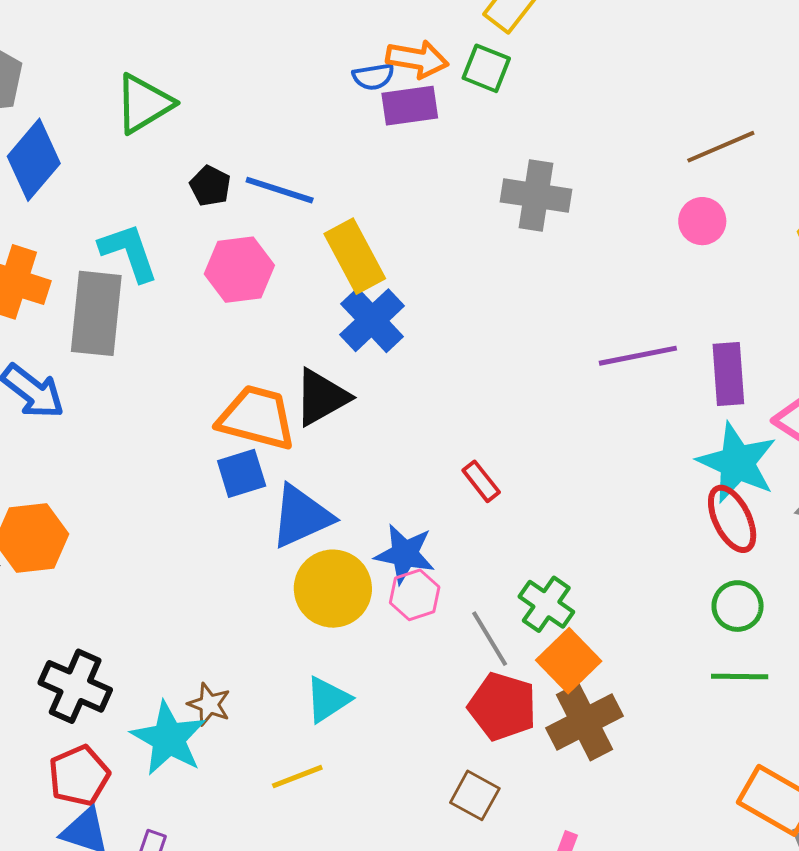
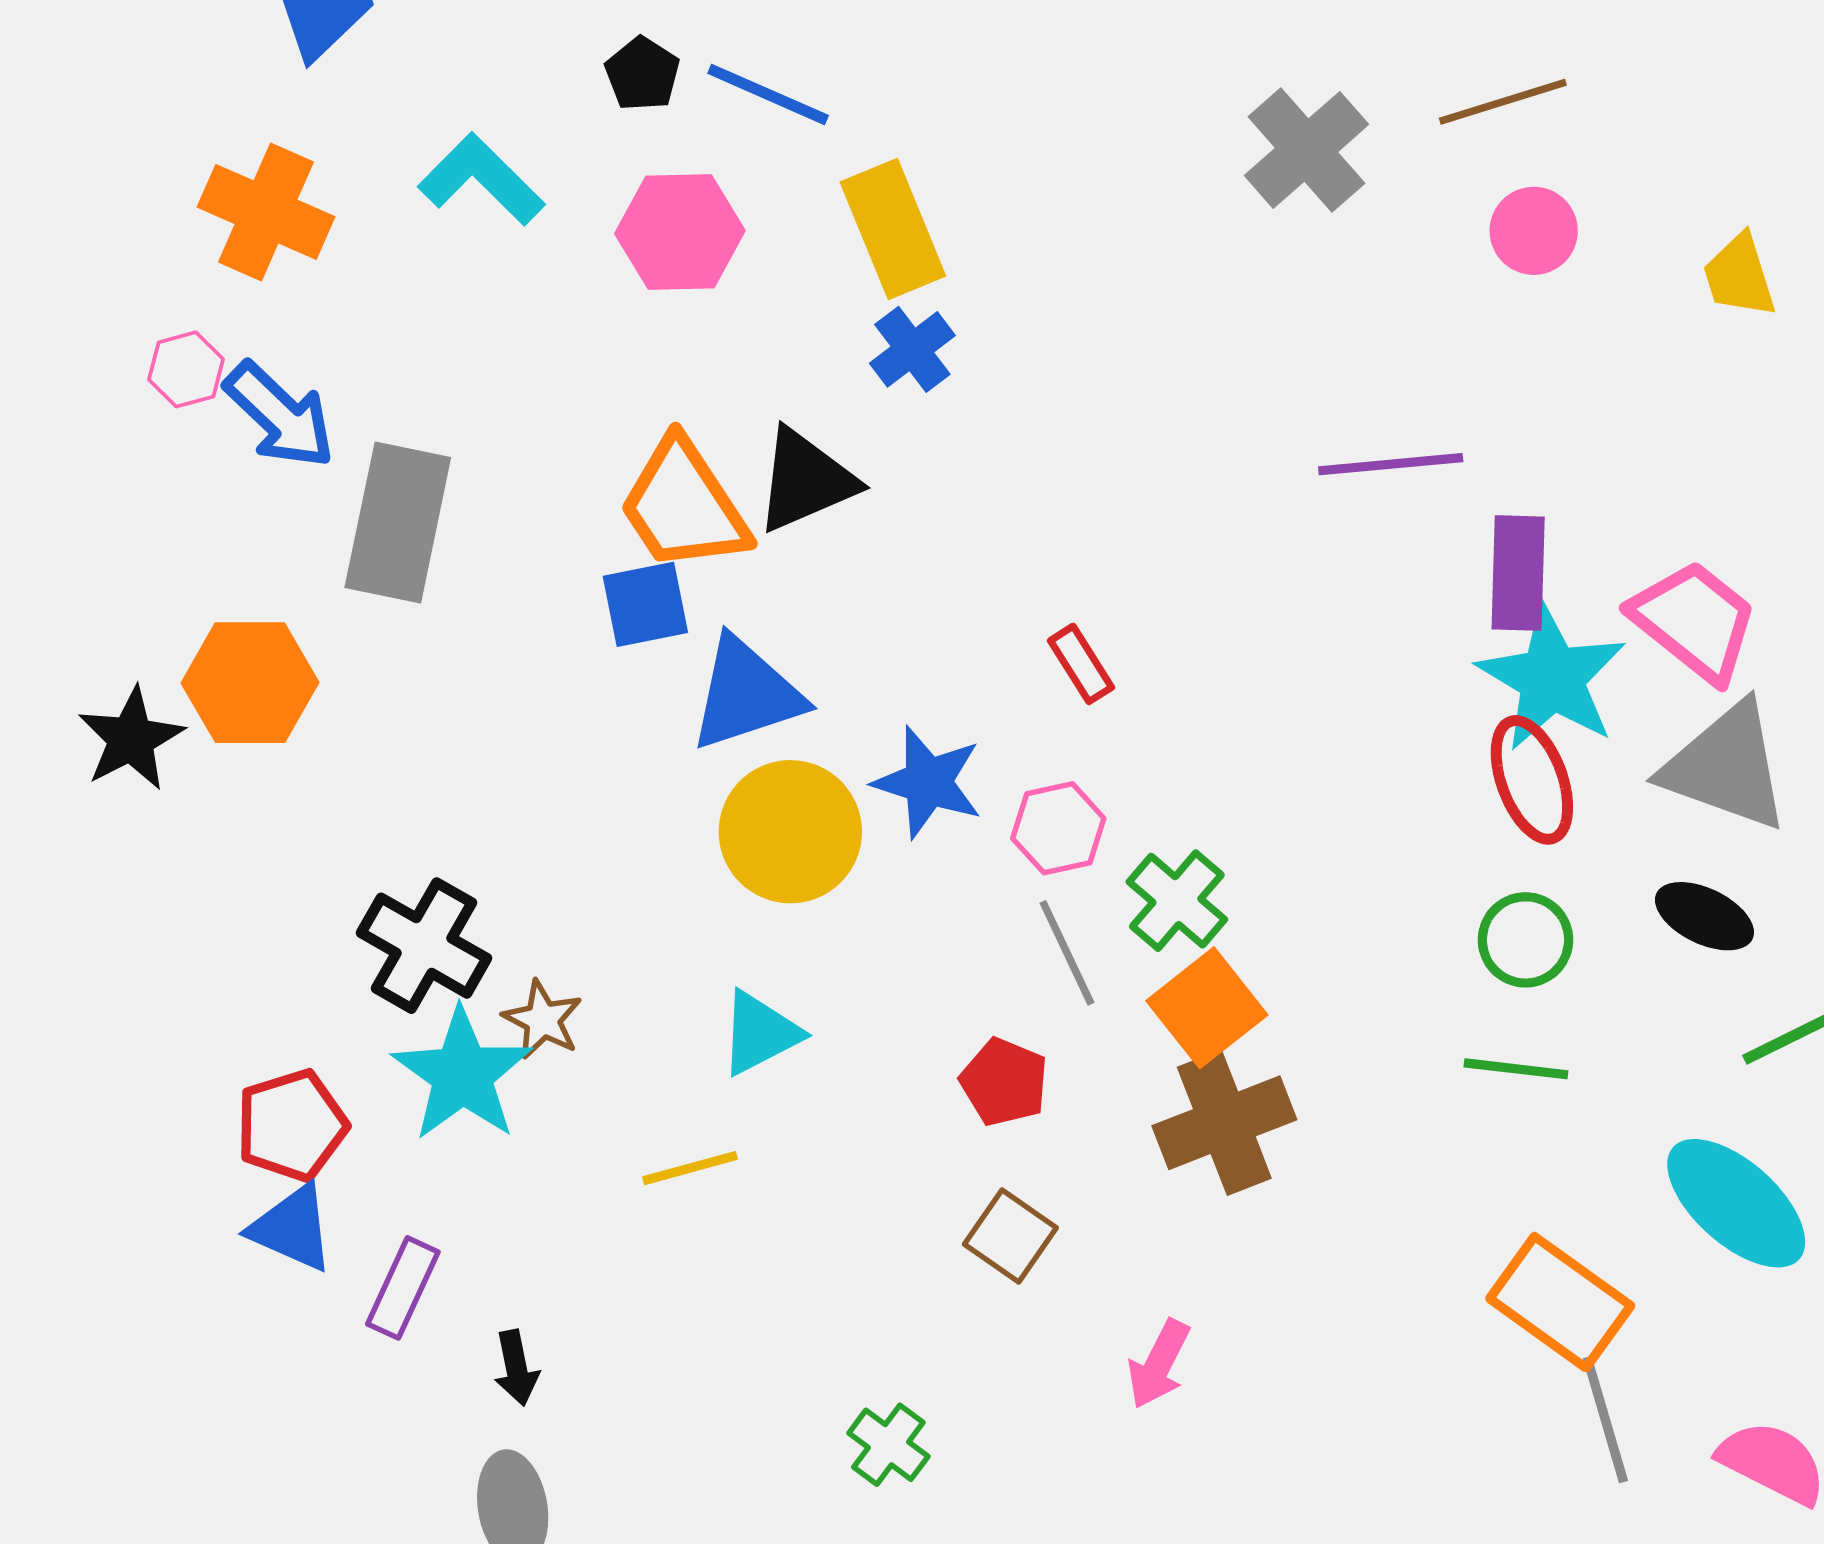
brown line: (721, 147) -> (1503, 102), moved
gray cross: (536, 196) -> (1306, 150), moved, turned 34
cyan L-shape: (129, 252) -> (481, 179), turned -32
gray rectangle: (96, 313) -> (398, 522), moved
blue cross: (372, 320) -> (912, 349), size x0.7
purple rectangle: (728, 374) -> (1518, 573), moved
orange trapezoid: (257, 418) -> (684, 505), turned -144
pink hexagon: (415, 595) -> (1058, 828), moved
black cross: (75, 686) -> (424, 946), moved
red pentagon: (502, 707) -> (1004, 1082), moved, size x0.7

